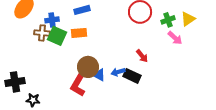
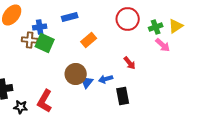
orange rectangle: (79, 33) -> (89, 40), moved, turned -35
blue triangle: (99, 75) -> (87, 82), turned 40
black rectangle: (132, 76) -> (123, 96), moved, turned 54
red L-shape: (78, 85) -> (45, 101), moved

